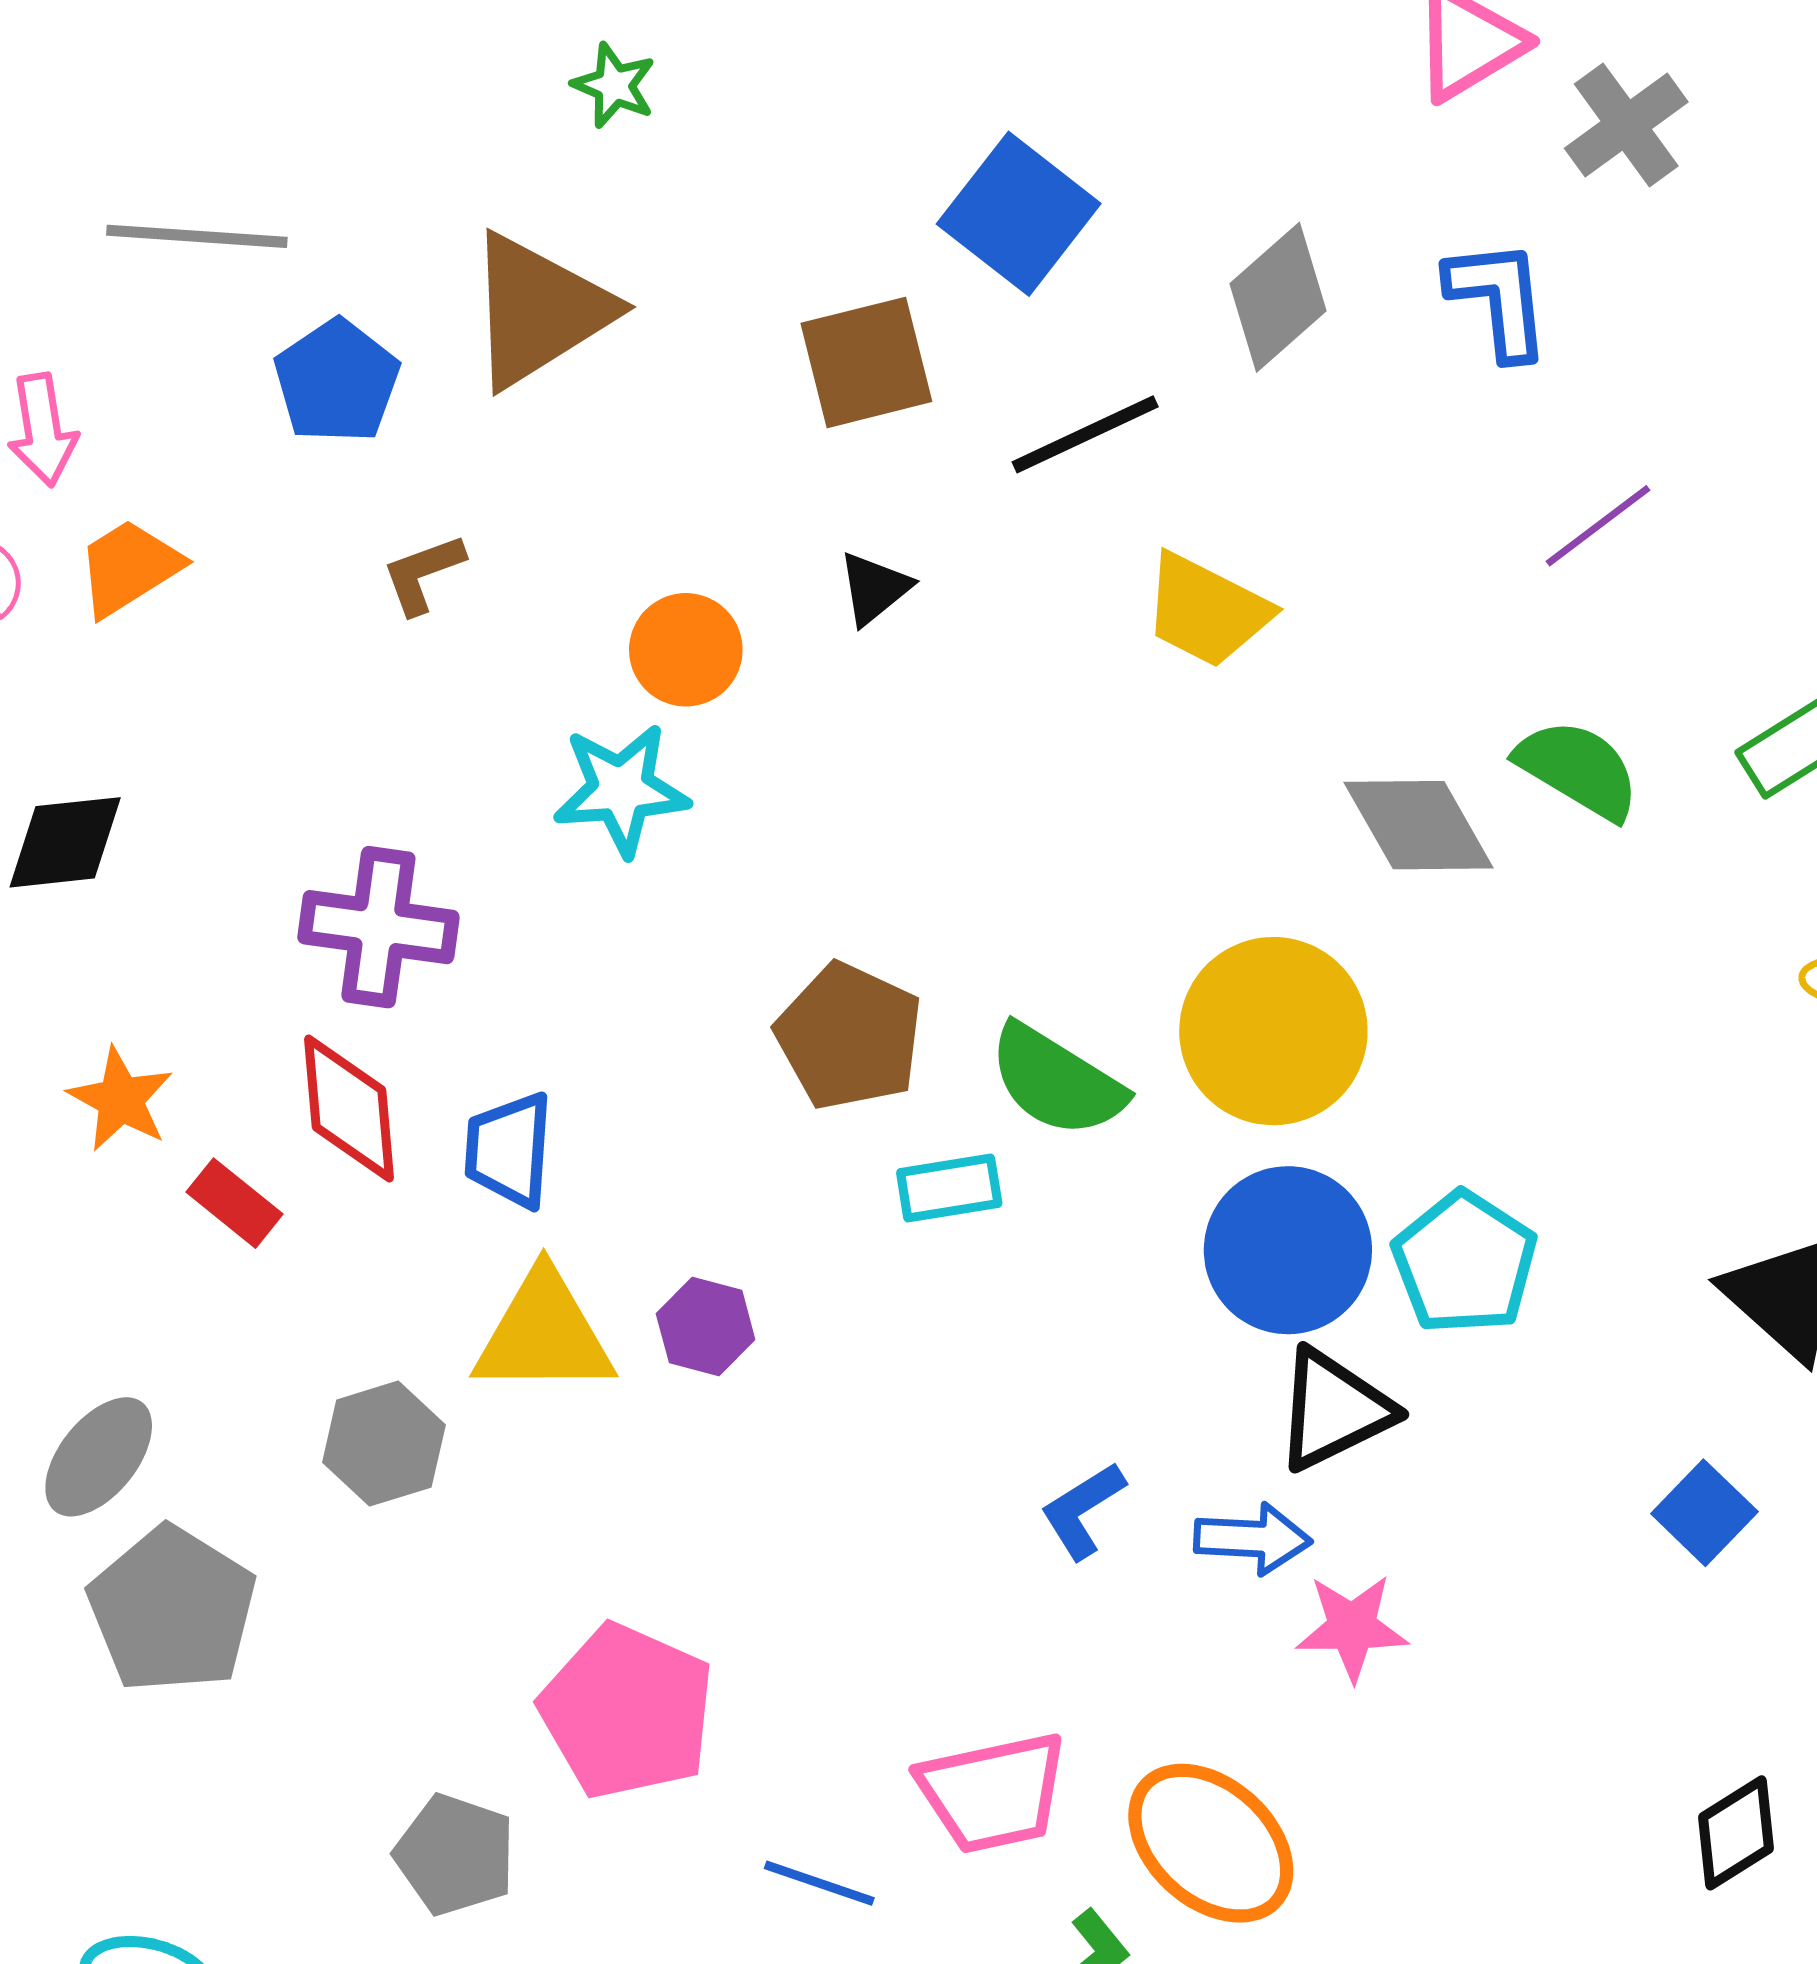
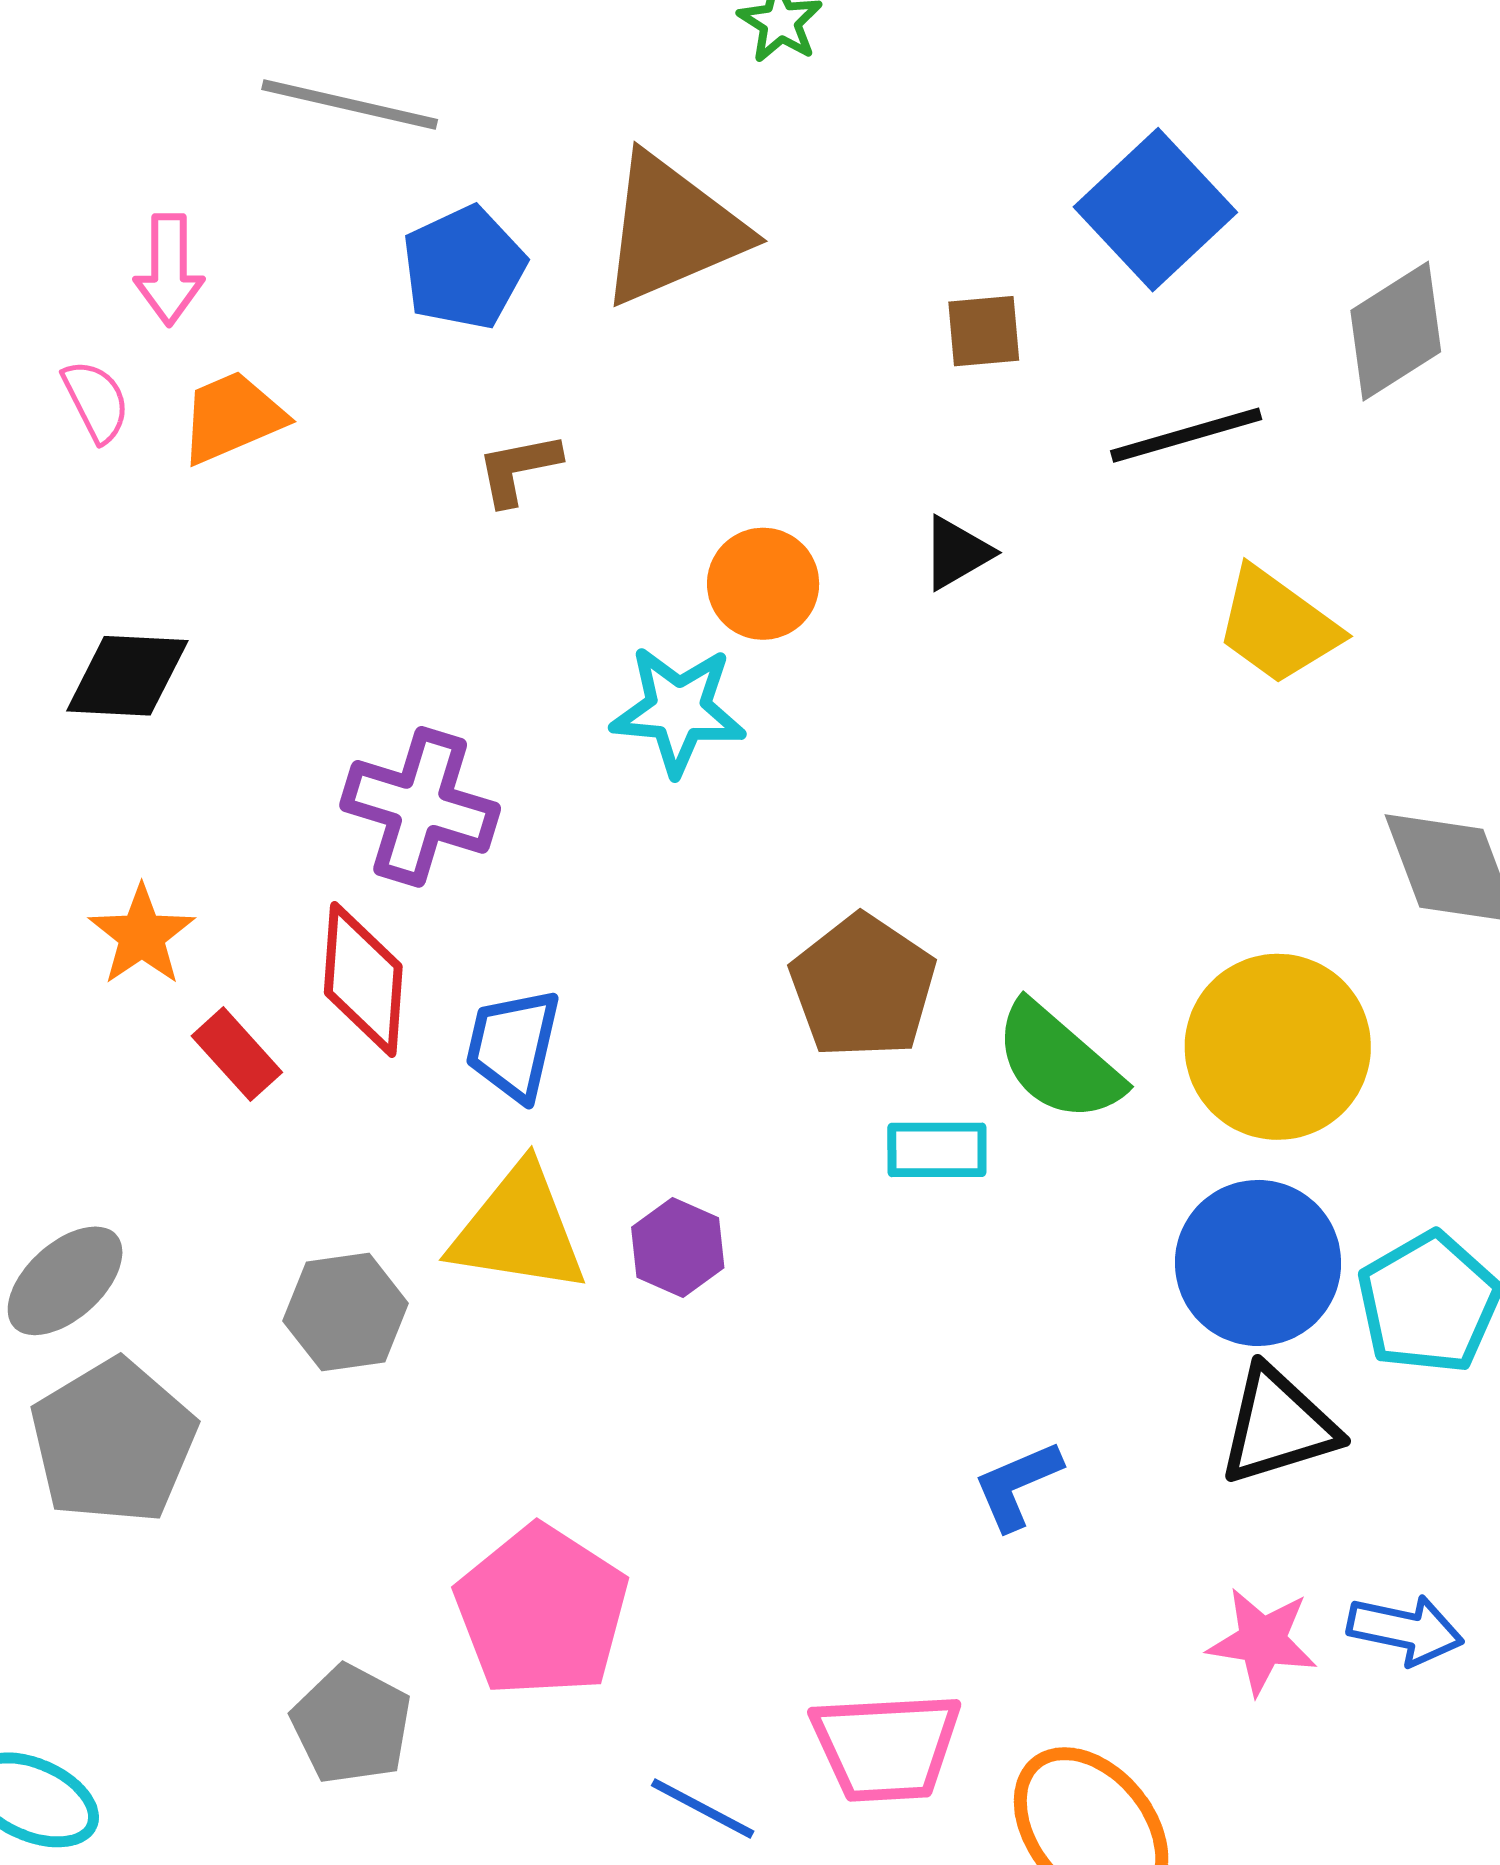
brown square: (866, 362) -> (984, 331), size x0.6
blue arrow: (1253, 1539) -> (1405, 1630), moved

